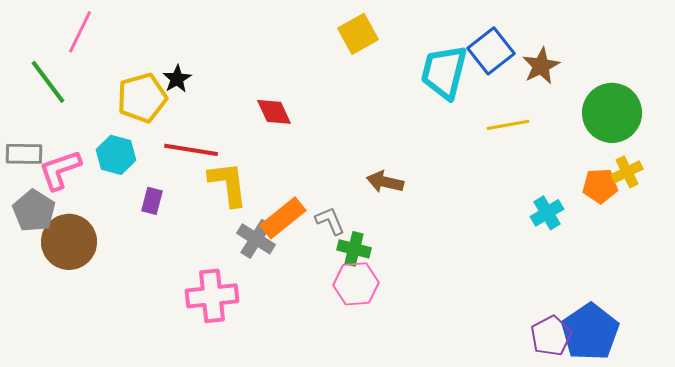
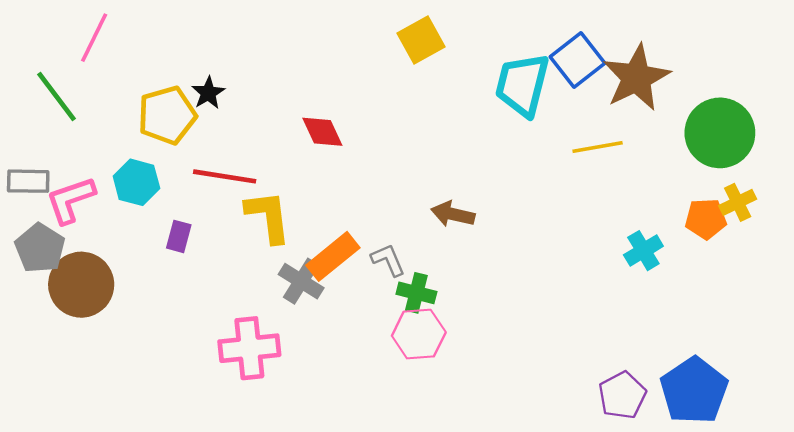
brown star: (541, 66) -> (636, 78), size x1.5
purple pentagon: (551, 336) -> (622, 395), moved

